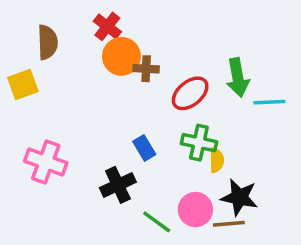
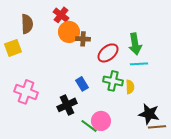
cyan line: (269, 102) -> (139, 64), moved
yellow semicircle: (217, 160) -> (130, 87), moved
black star: (239, 197) -> (149, 114), moved
pink circle: (195, 210) -> (101, 121), moved
brown line: (229, 224) -> (157, 127), moved

